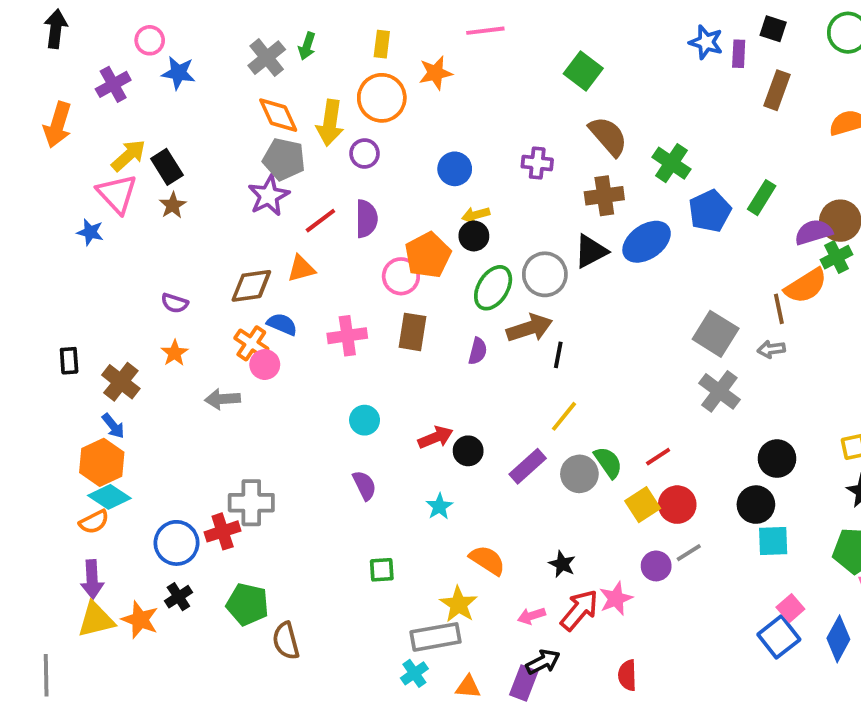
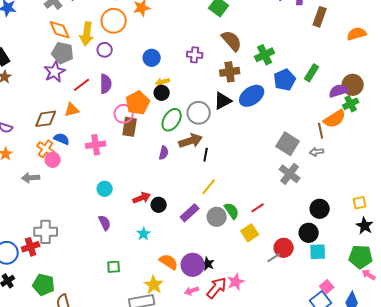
green cross: (671, 163) -> (265, 55), turned 30
brown rectangle: (412, 332) -> (130, 127), moved
red circle: (677, 505) -> (284, 248), moved
purple circle: (656, 566) -> (193, 265), moved, size x1.5

